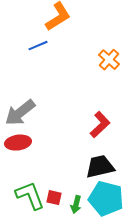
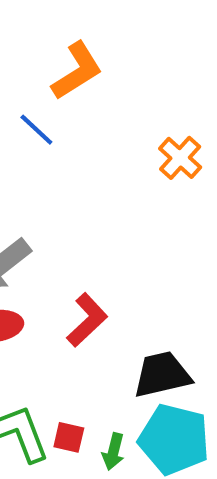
blue line: (38, 46) -> (36, 130), turned 66
red L-shape: (100, 125) -> (87, 320), moved

